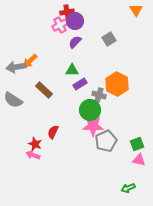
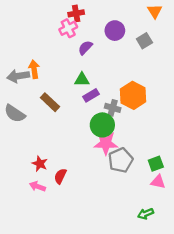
purple circle: (75, 21) -> (115, 31), moved
gray square: (109, 39) -> (144, 41), moved
orange arrow: (30, 61) -> (34, 69), turned 126
red semicircle: (53, 132) -> (60, 176), moved
pink arrow: (33, 155) -> (38, 186), moved

